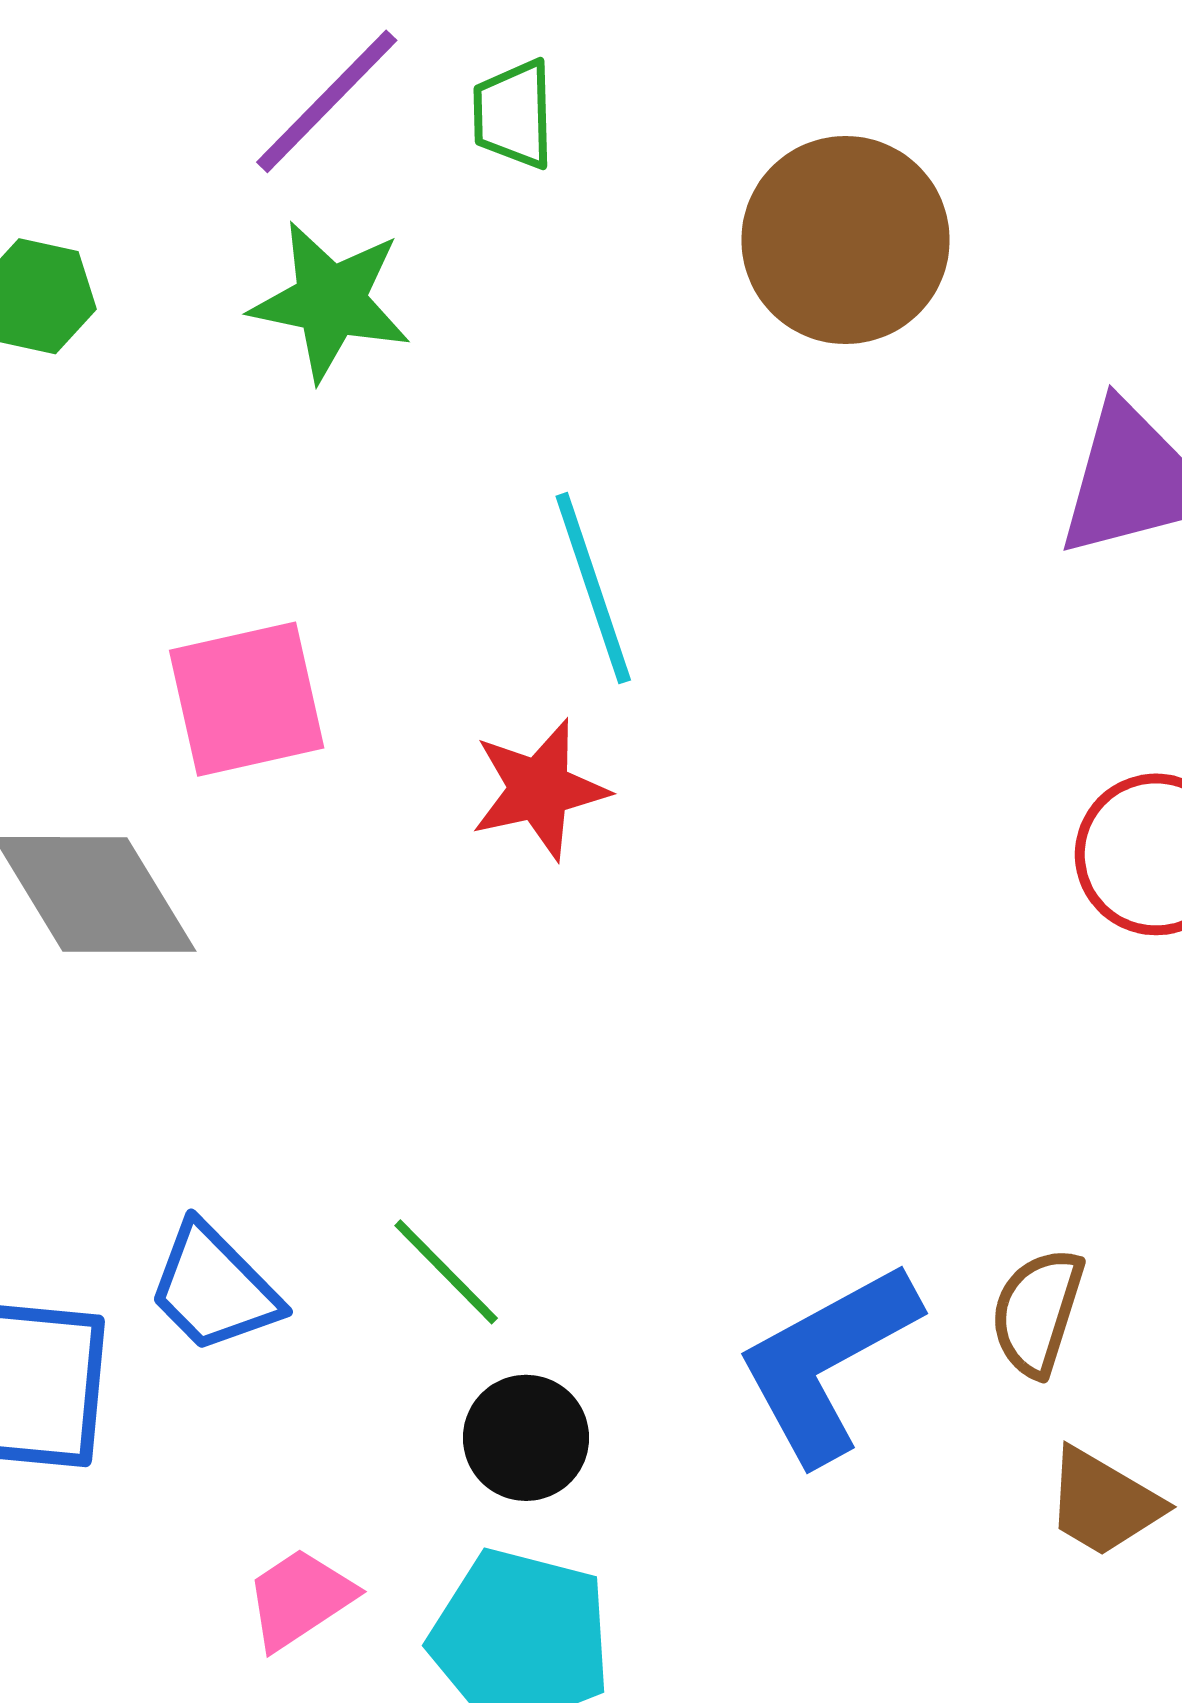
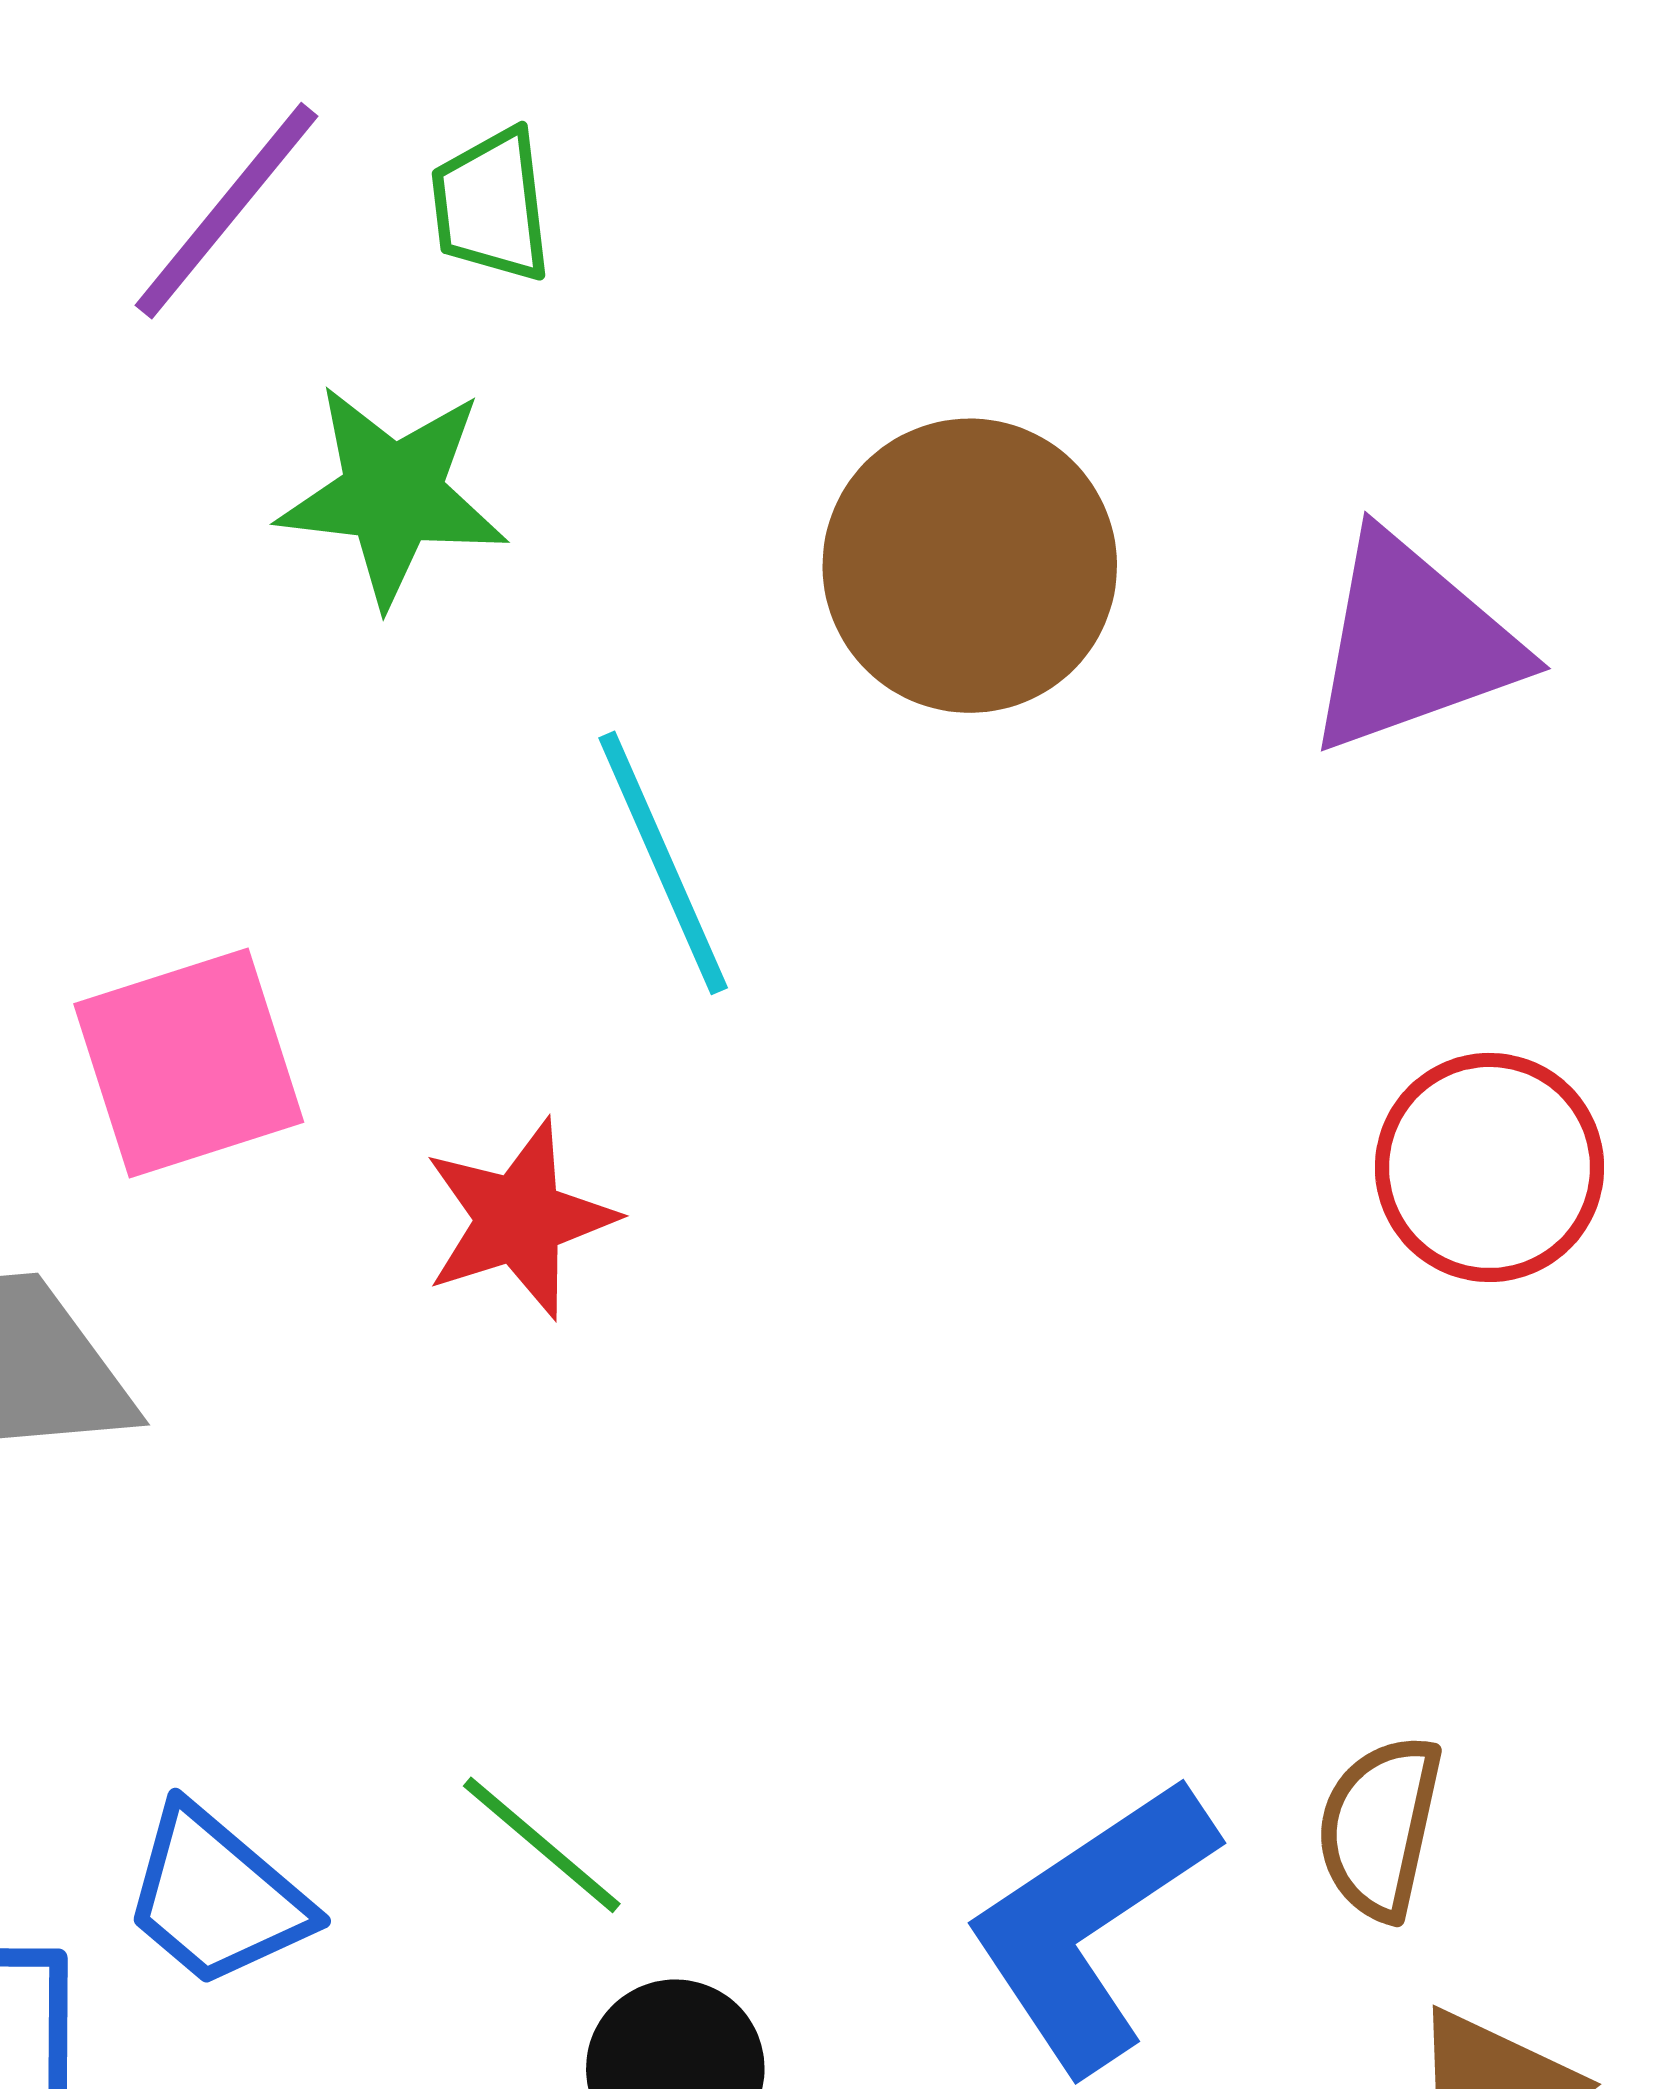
brown circle: (846, 240) -> (970, 566), moved
green star: (331, 301) -> (393, 495), moved
red star: (539, 789) -> (519, 1219), moved

